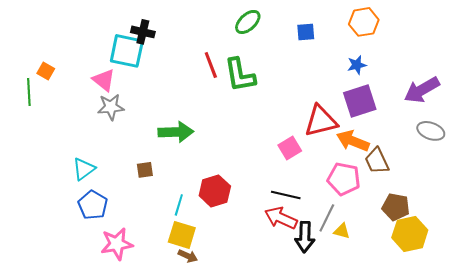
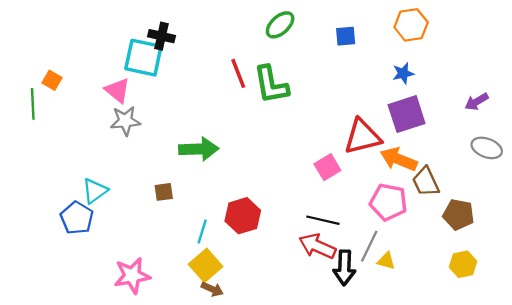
purple arrow: (422, 90) -> (477, 102), size x0.6
blue pentagon: (93, 205) -> (77, 218), moved
brown pentagon: (396, 207) -> (458, 215), moved
yellow hexagon: (410, 234) -> (463, 264), size x0.7
yellow square: (182, 235) -> (206, 265), turned 32

